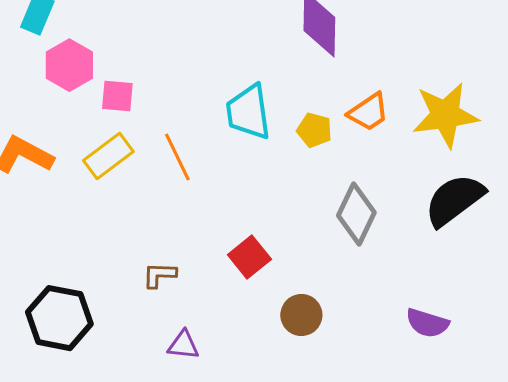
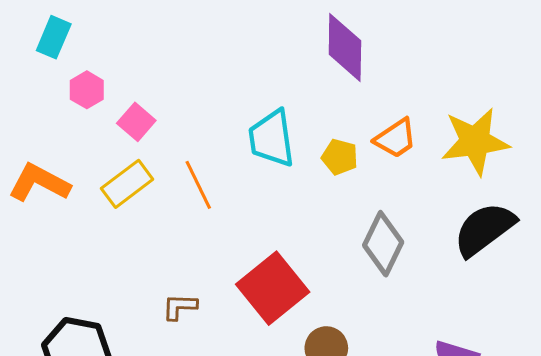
pink hexagon: (69, 65) -> (87, 90), size x0.7
pink square: (117, 96) -> (136, 122), turned 36
red square: (249, 257) -> (273, 288), size x1.6

